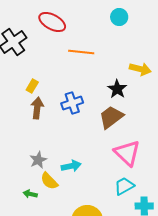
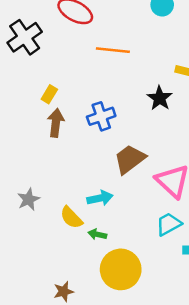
brown trapezoid: (111, 117) -> (130, 159), moved
gray star: (38, 160) -> (29, 199), moved
green arrow: (30, 194) -> (97, 234), moved

